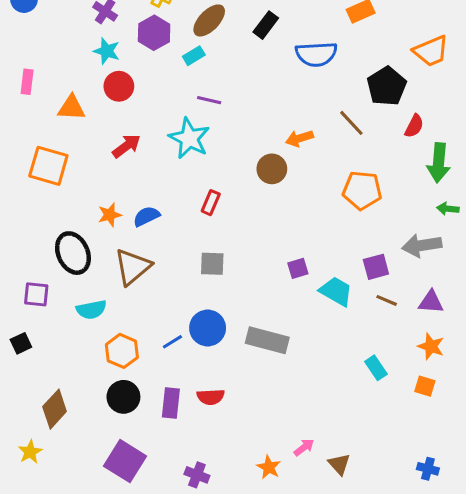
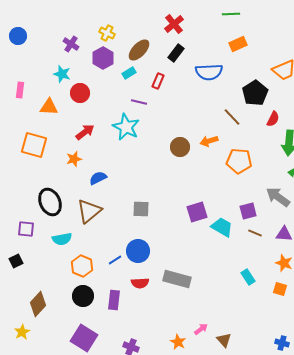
cyan star: (107, 51) -> (62, 74), moved
orange arrow: (299, 138) -> (209, 141), moved
red rectangle: (211, 203) -> (158, 81), moved
orange star: (110, 215) -> (74, 159), moved
gray arrow: (422, 245) -> (278, 197), turned 45
purple square: (298, 268) -> (197, 212), size x1.5
gray rectangle: (267, 340) -> (177, 279), moved
red semicircle: (211, 397) -> (140, 283), moved

